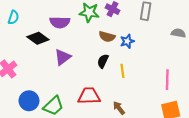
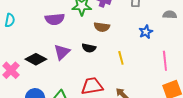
black diamond: (38, 38) -> (36, 59), moved
blue star: (127, 41) -> (146, 32), moved
black semicircle: (103, 61) -> (89, 48), moved, turned -96

